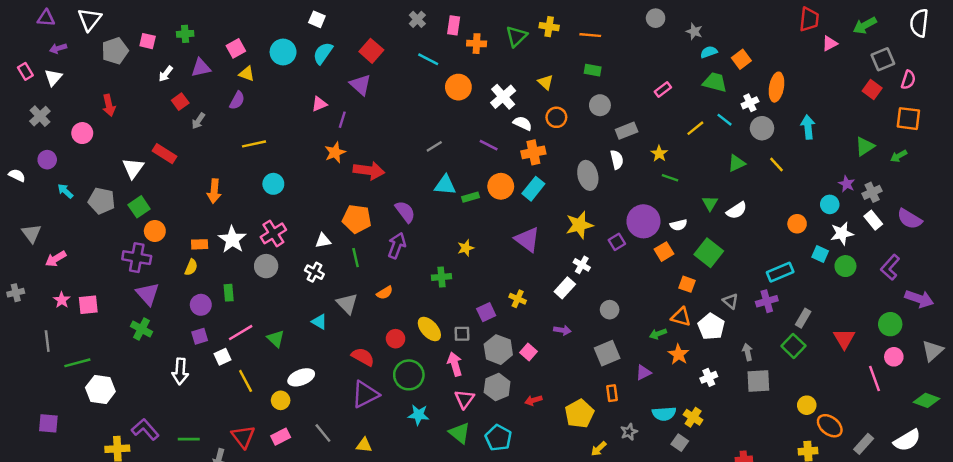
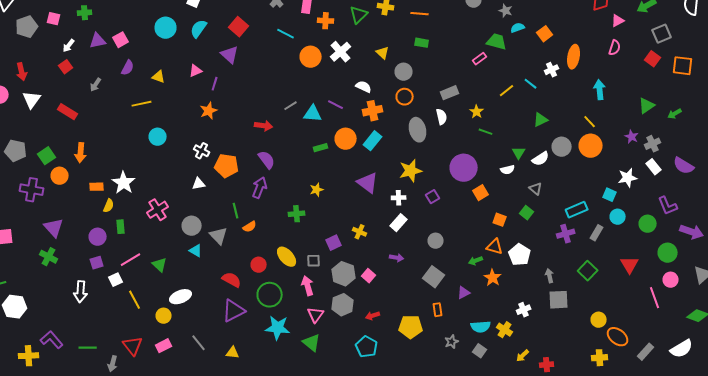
pink square: (236, 48) -> (121, 40), moved
yellow triangle: (247, 74) -> (159, 77), moved
pink semicircle: (908, 80) -> (615, 48), moved
green trapezoid: (715, 82) -> (497, 42), moved
white cross: (503, 97) -> (341, 52), moved
red square: (180, 102) -> (66, 67), moved
gray circle: (600, 105) -> (404, 72), moved
orange circle: (556, 117) -> (405, 97), moved
orange square: (908, 119) -> (683, 66), moved
gray circle: (762, 128) -> (562, 147), moved
yellow line: (777, 164) -> (590, 122), moved
white triangle: (133, 168) -> (32, 100), moved
red arrow: (369, 171) -> (264, 126), moved, size x0.7
cyan triangle: (445, 185) -> (313, 114), moved
orange arrow: (214, 191) -> (81, 153), moved
cyan circle: (830, 204) -> (618, 217), moved
orange circle: (797, 224) -> (591, 146), moved, size x1.5
white semicircle: (679, 225) -> (508, 170), moved
pink cross: (273, 233) -> (158, 210), moved
purple square: (617, 242) -> (433, 197), moved
green square: (709, 253) -> (527, 213), moved, size x0.6
purple cross: (137, 258) -> (32, 190), moved
green line: (356, 258) -> (236, 211), moved
white cross: (582, 265) -> (399, 198), moved, turned -32
gray circle: (266, 266) -> (192, 226), moved
green circle: (845, 266) -> (648, 224), moved
yellow semicircle: (191, 267) -> (109, 206), moved
purple L-shape: (890, 267) -> (668, 206), turned -65
white cross: (314, 272) -> (202, 151), moved
gray triangle: (731, 301) -> (536, 189), moved
gray rectangle: (803, 318) -> (597, 233), moved
gray square: (607, 353) -> (434, 277), turned -30
white cross: (709, 377) -> (524, 310), moved
yellow pentagon: (579, 414) -> (411, 327), turned 30
cyan star: (418, 415) -> (278, 328), size x1.4
cyan pentagon: (498, 438) -> (367, 347), moved
gray square: (680, 443) -> (480, 351), moved
yellow arrow: (599, 449) -> (523, 356), moved

